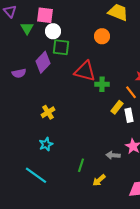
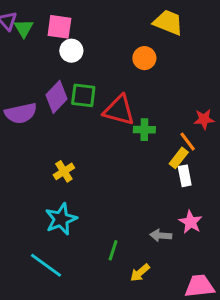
green triangle: (27, 28) -> (24, 28), moved
green square: (61, 47) -> (83, 95), moved
purple semicircle: (19, 73) -> (21, 113), size x1.5
yellow rectangle: (117, 107) -> (179, 158), moved
cyan star: (46, 144) -> (61, 219), size x1.5

